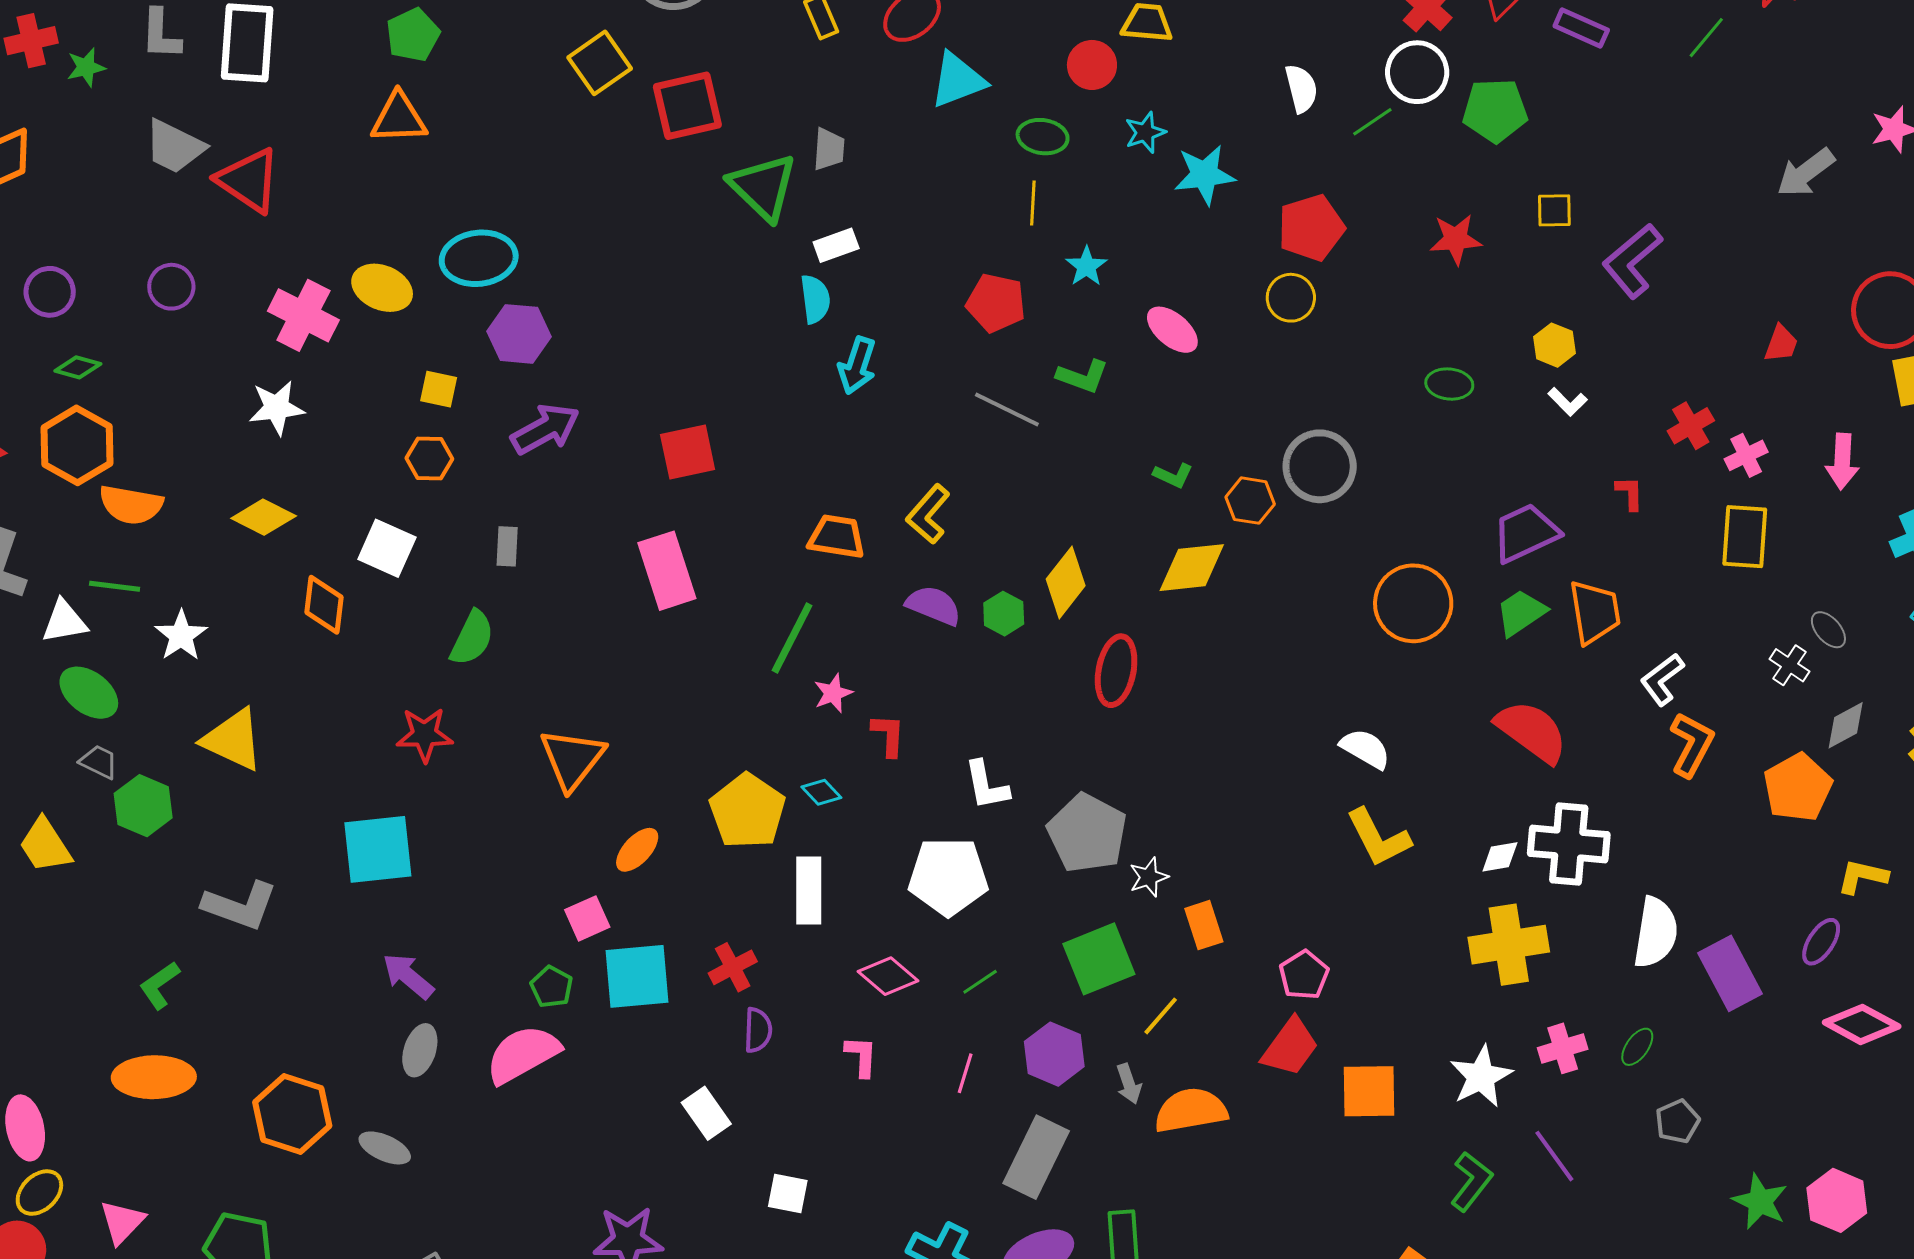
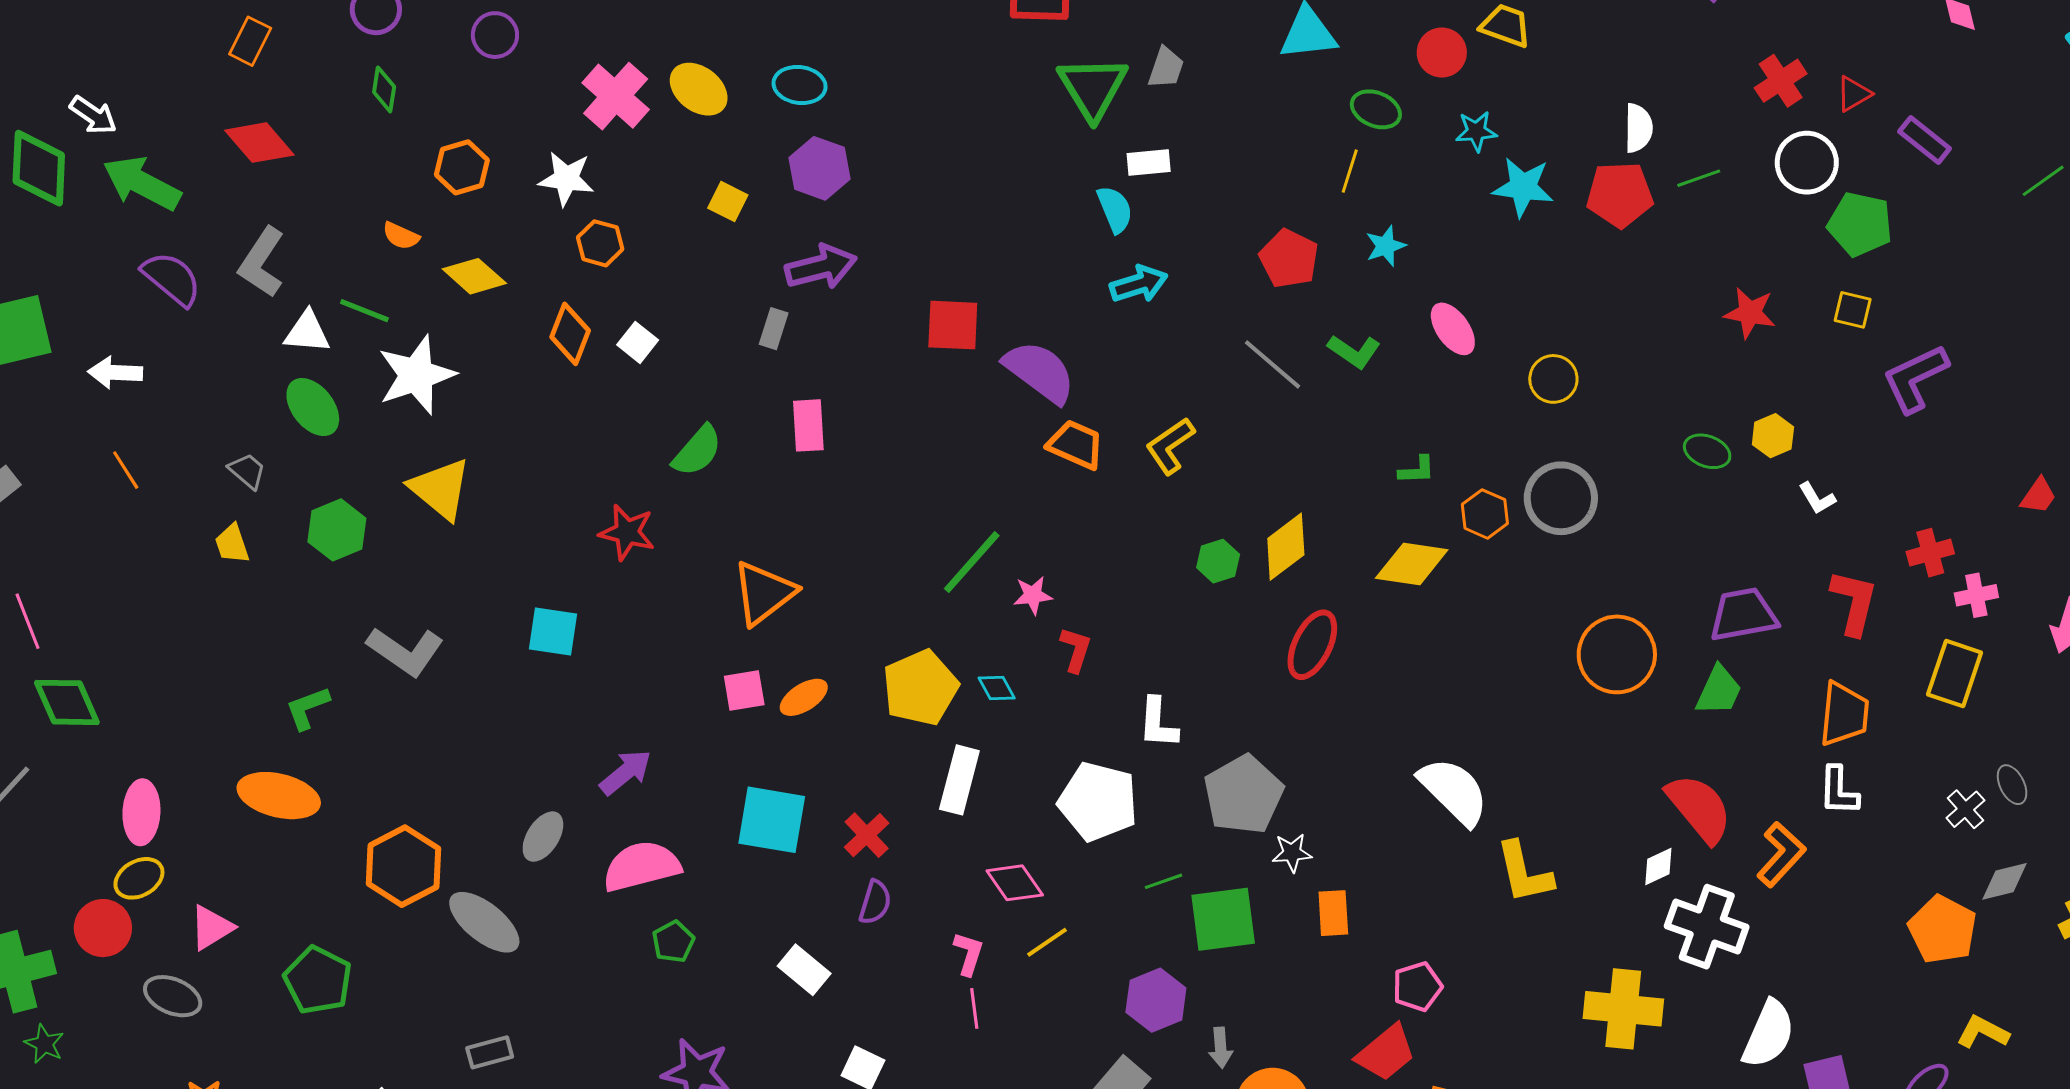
white circle: (1417, 72) -> (1807, 163), moved
green pentagon: (1495, 110) -> (1860, 224), moved
red pentagon: (1311, 228) -> (1620, 195), moved
cyan ellipse: (479, 258) -> (800, 85), size x0.7
yellow circle: (1291, 298) -> (1553, 379), moved
cyan semicircle: (815, 299) -> (1115, 209), turned -30
yellow hexagon: (1555, 345) -> (1773, 436), moved
cyan arrow: (857, 365) -> (1139, 284), turned -140
green diamond: (78, 367) -> (384, 89), turned 69
orange hexagon: (77, 445) -> (462, 167), moved, size x0.7
orange hexagon: (429, 458) -> (600, 243), moved
green L-shape: (1173, 475) -> (1417, 470), turned -42
red L-shape: (1630, 493) -> (1854, 602), size x1.8
orange semicircle: (131, 505) -> (401, 236), size x0.6
yellow diamond: (264, 517) -> (474, 276), moved
gray rectangle: (507, 546) -> (774, 329), moved
white square: (387, 548) -> (638, 342), size x0.7
pink rectangle: (667, 571) -> (808, 425), moved, size x0.7
orange diamond: (324, 605) -> (570, 334), moved
purple semicircle: (934, 605) -> (1040, 372), moved, size x1.4
orange trapezoid: (1595, 612) -> (1844, 714), moved
green trapezoid: (1521, 613) -> (1719, 691), turned 134
white star: (181, 636) -> (416, 375), size x1.5
green line: (792, 638) -> (972, 562), moved
white L-shape: (1662, 679) -> (1839, 791), turned -66
orange L-shape: (1692, 745) -> (1781, 854), moved
white semicircle: (1365, 749) -> (1454, 791), moved, size x1.5
gray trapezoid: (99, 762) -> (247, 471), moved
orange pentagon: (1798, 787) -> (1943, 930), turned -30
yellow trapezoid: (45, 845) -> (232, 544), size x0.7
cyan square: (378, 849) -> (553, 632), size x0.7
white diamond: (1500, 857) -> (1658, 867), moved, turned -30
pink square: (587, 918) -> (744, 690), moved
red cross: (733, 967) -> (867, 835), turned -30
purple arrow: (408, 976) -> (626, 772), moved, turned 86
green line: (980, 982) -> (1164, 881), moved
green pentagon: (552, 987) -> (673, 942), moved
yellow line: (1161, 1016) -> (1047, 942), moved
pink line: (965, 1073) -> (974, 1008), moved, turned -39
white rectangle: (706, 1113) -> (804, 970), turned -30
gray ellipse: (385, 1148) -> (484, 922), size x1.5

